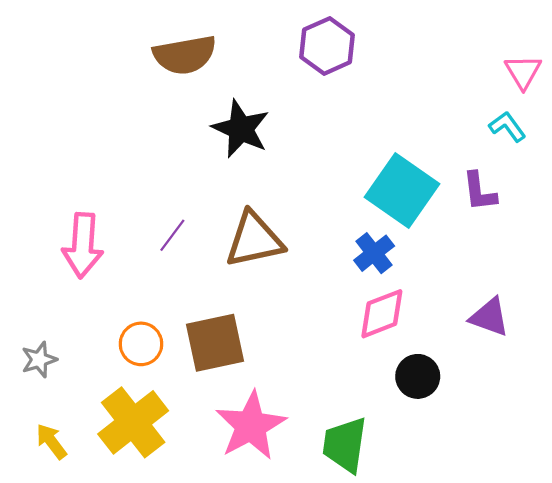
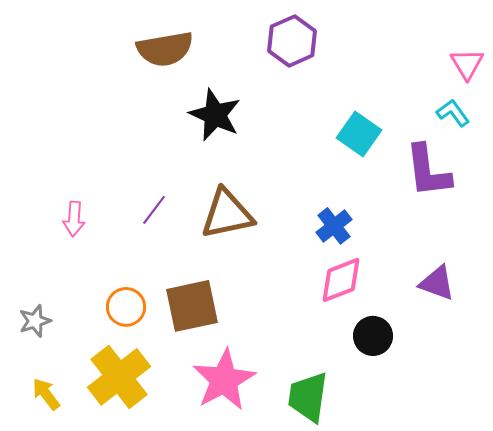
cyan square: (402, 190) -> (359, 134), moved, size x0.7
purple L-shape: (479, 192) -> (428, 171), size x1.5
pink arrow: (83, 245) -> (74, 219), size x0.6

